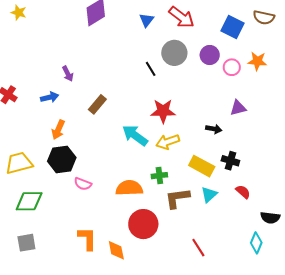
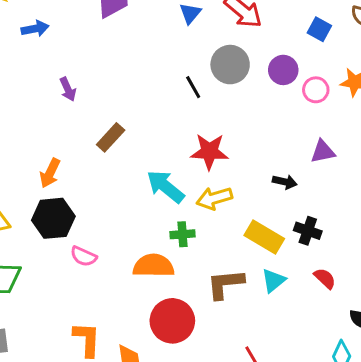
blue square: (232, 27) -> (319, 29), size x0.7
blue arrow: (50, 97) -> (35, 29), moved
green cross: (159, 176) -> (182, 234), moved

